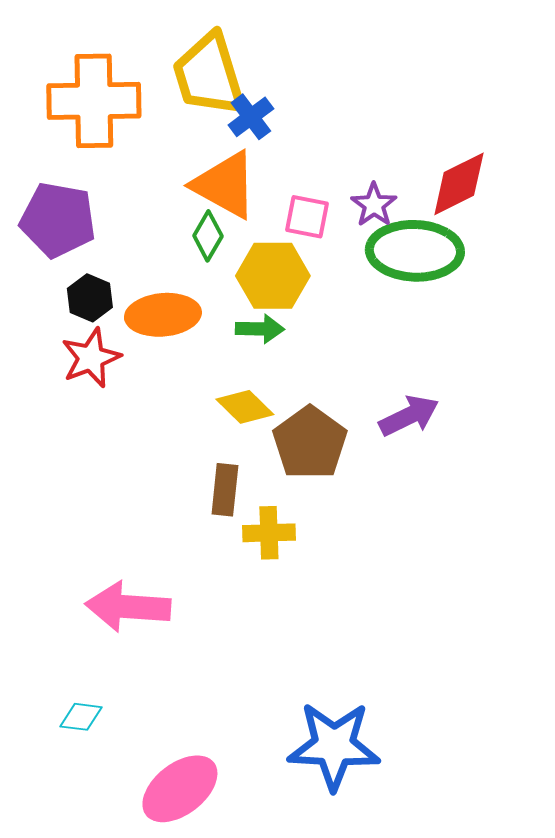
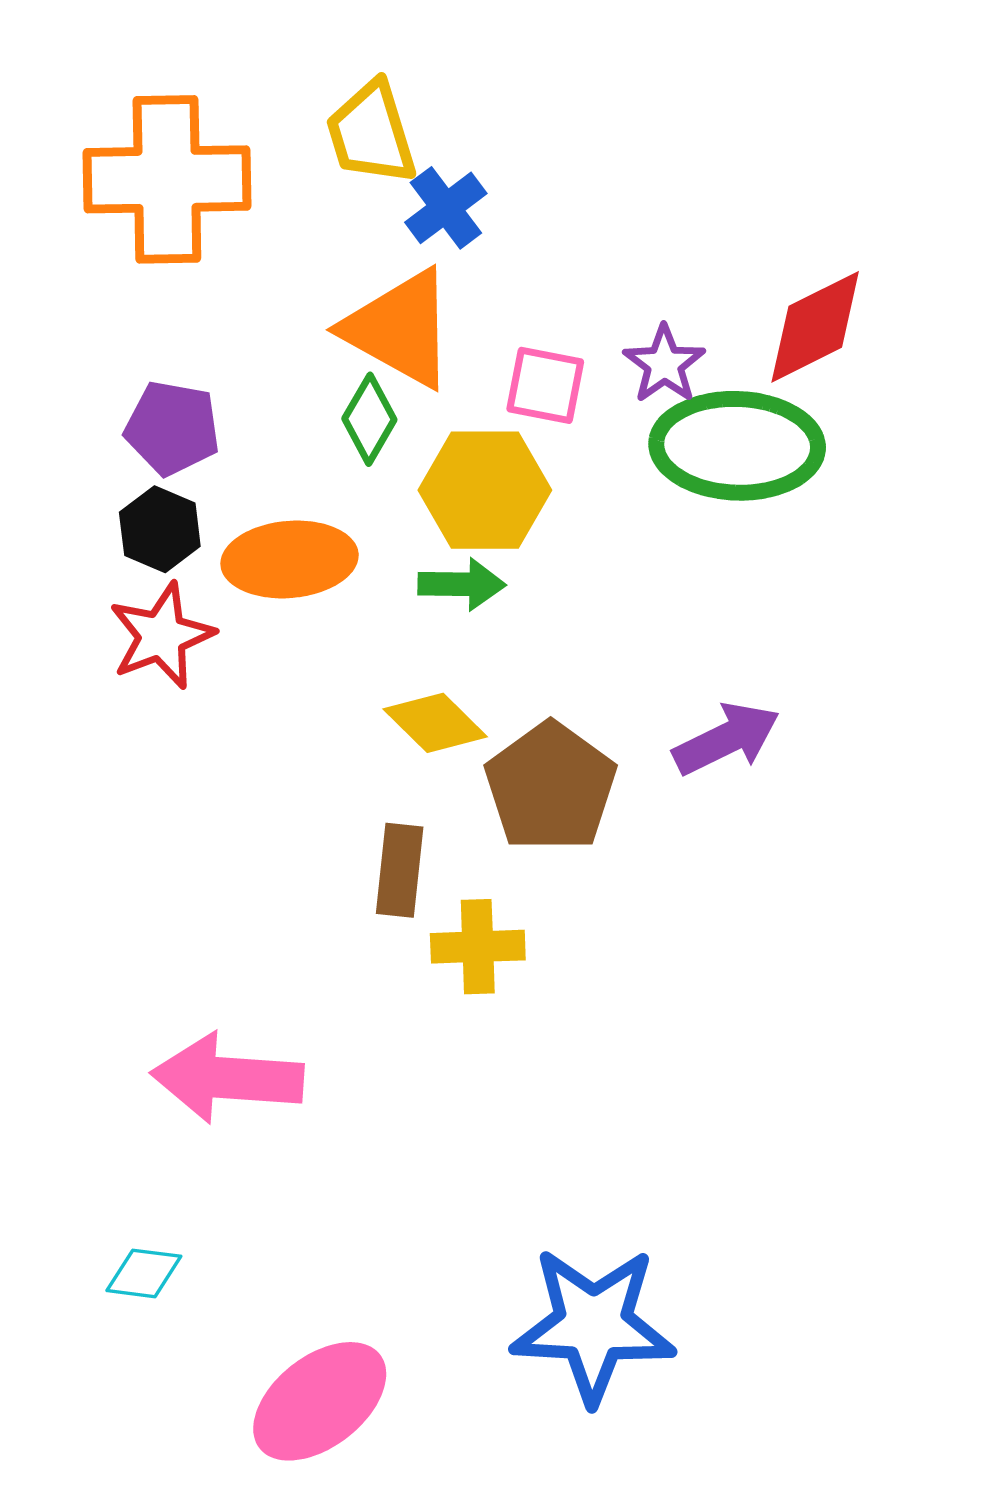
yellow trapezoid: (209, 75) -> (371, 133), size x0.7
purple pentagon: (58, 220) -> (172, 428), moved, size x0.7

